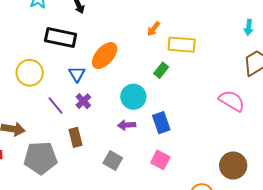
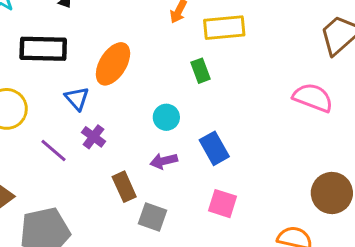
green rectangle: (161, 70) -> (200, 71), turned -49
cyan circle: (133, 97) -> (166, 117), size x0.7
brown rectangle: (75, 137) -> (124, 187), moved

